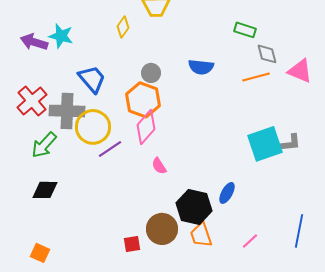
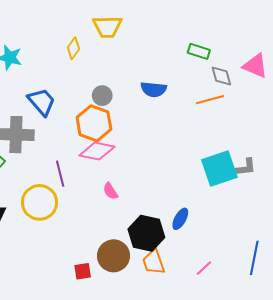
pink triangle: (300, 71) -> (255, 66), moved
yellow circle: (93, 127) -> (40, 202), moved
pink diamond: (146, 127) -> (97, 151), turned 60
purple line: (110, 149) -> (60, 174), turned -70

